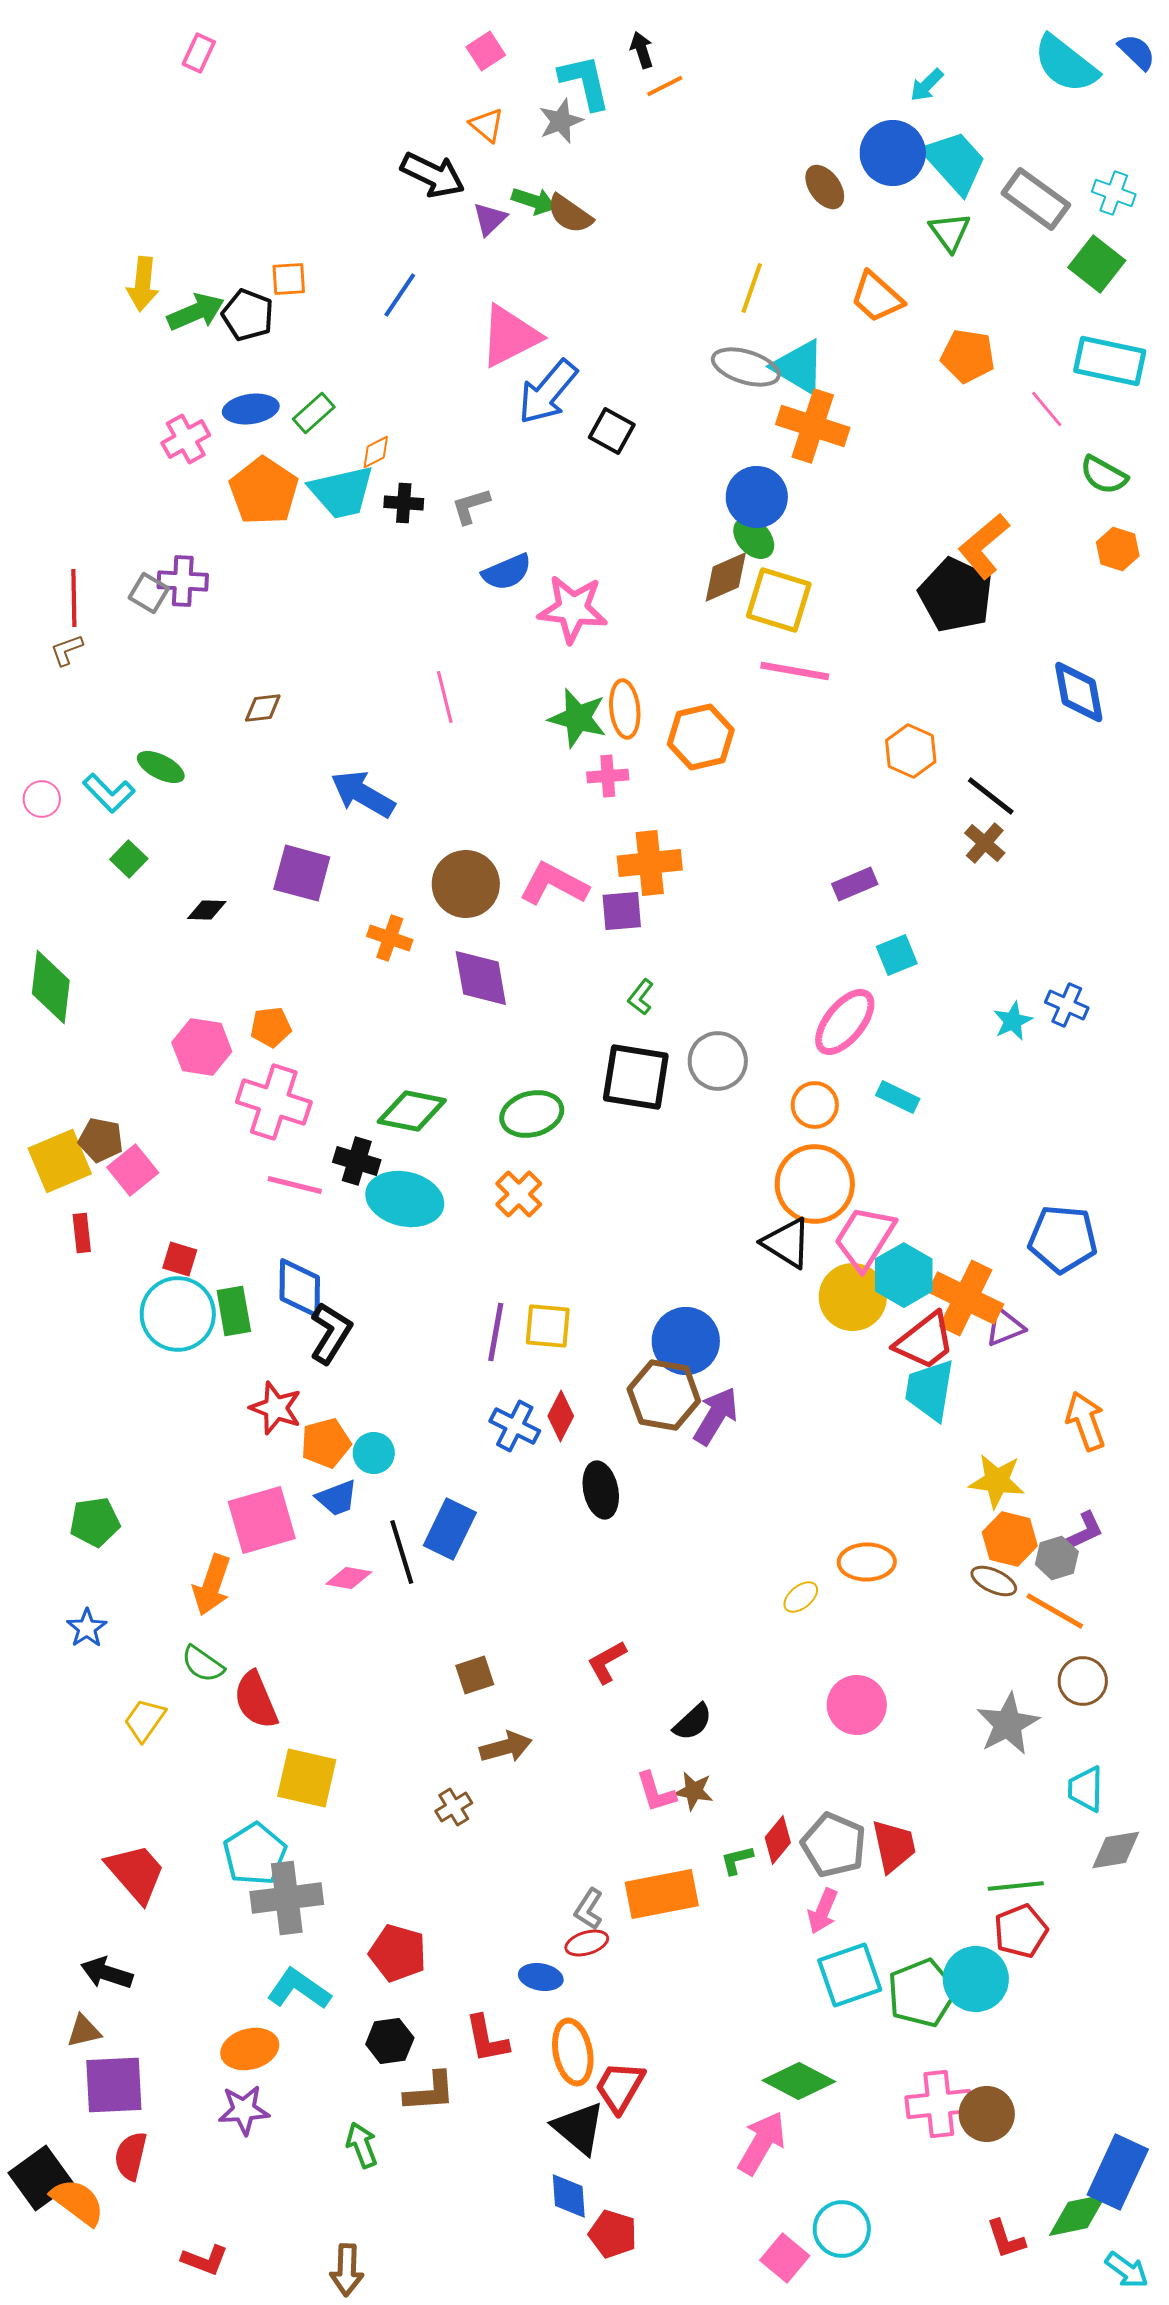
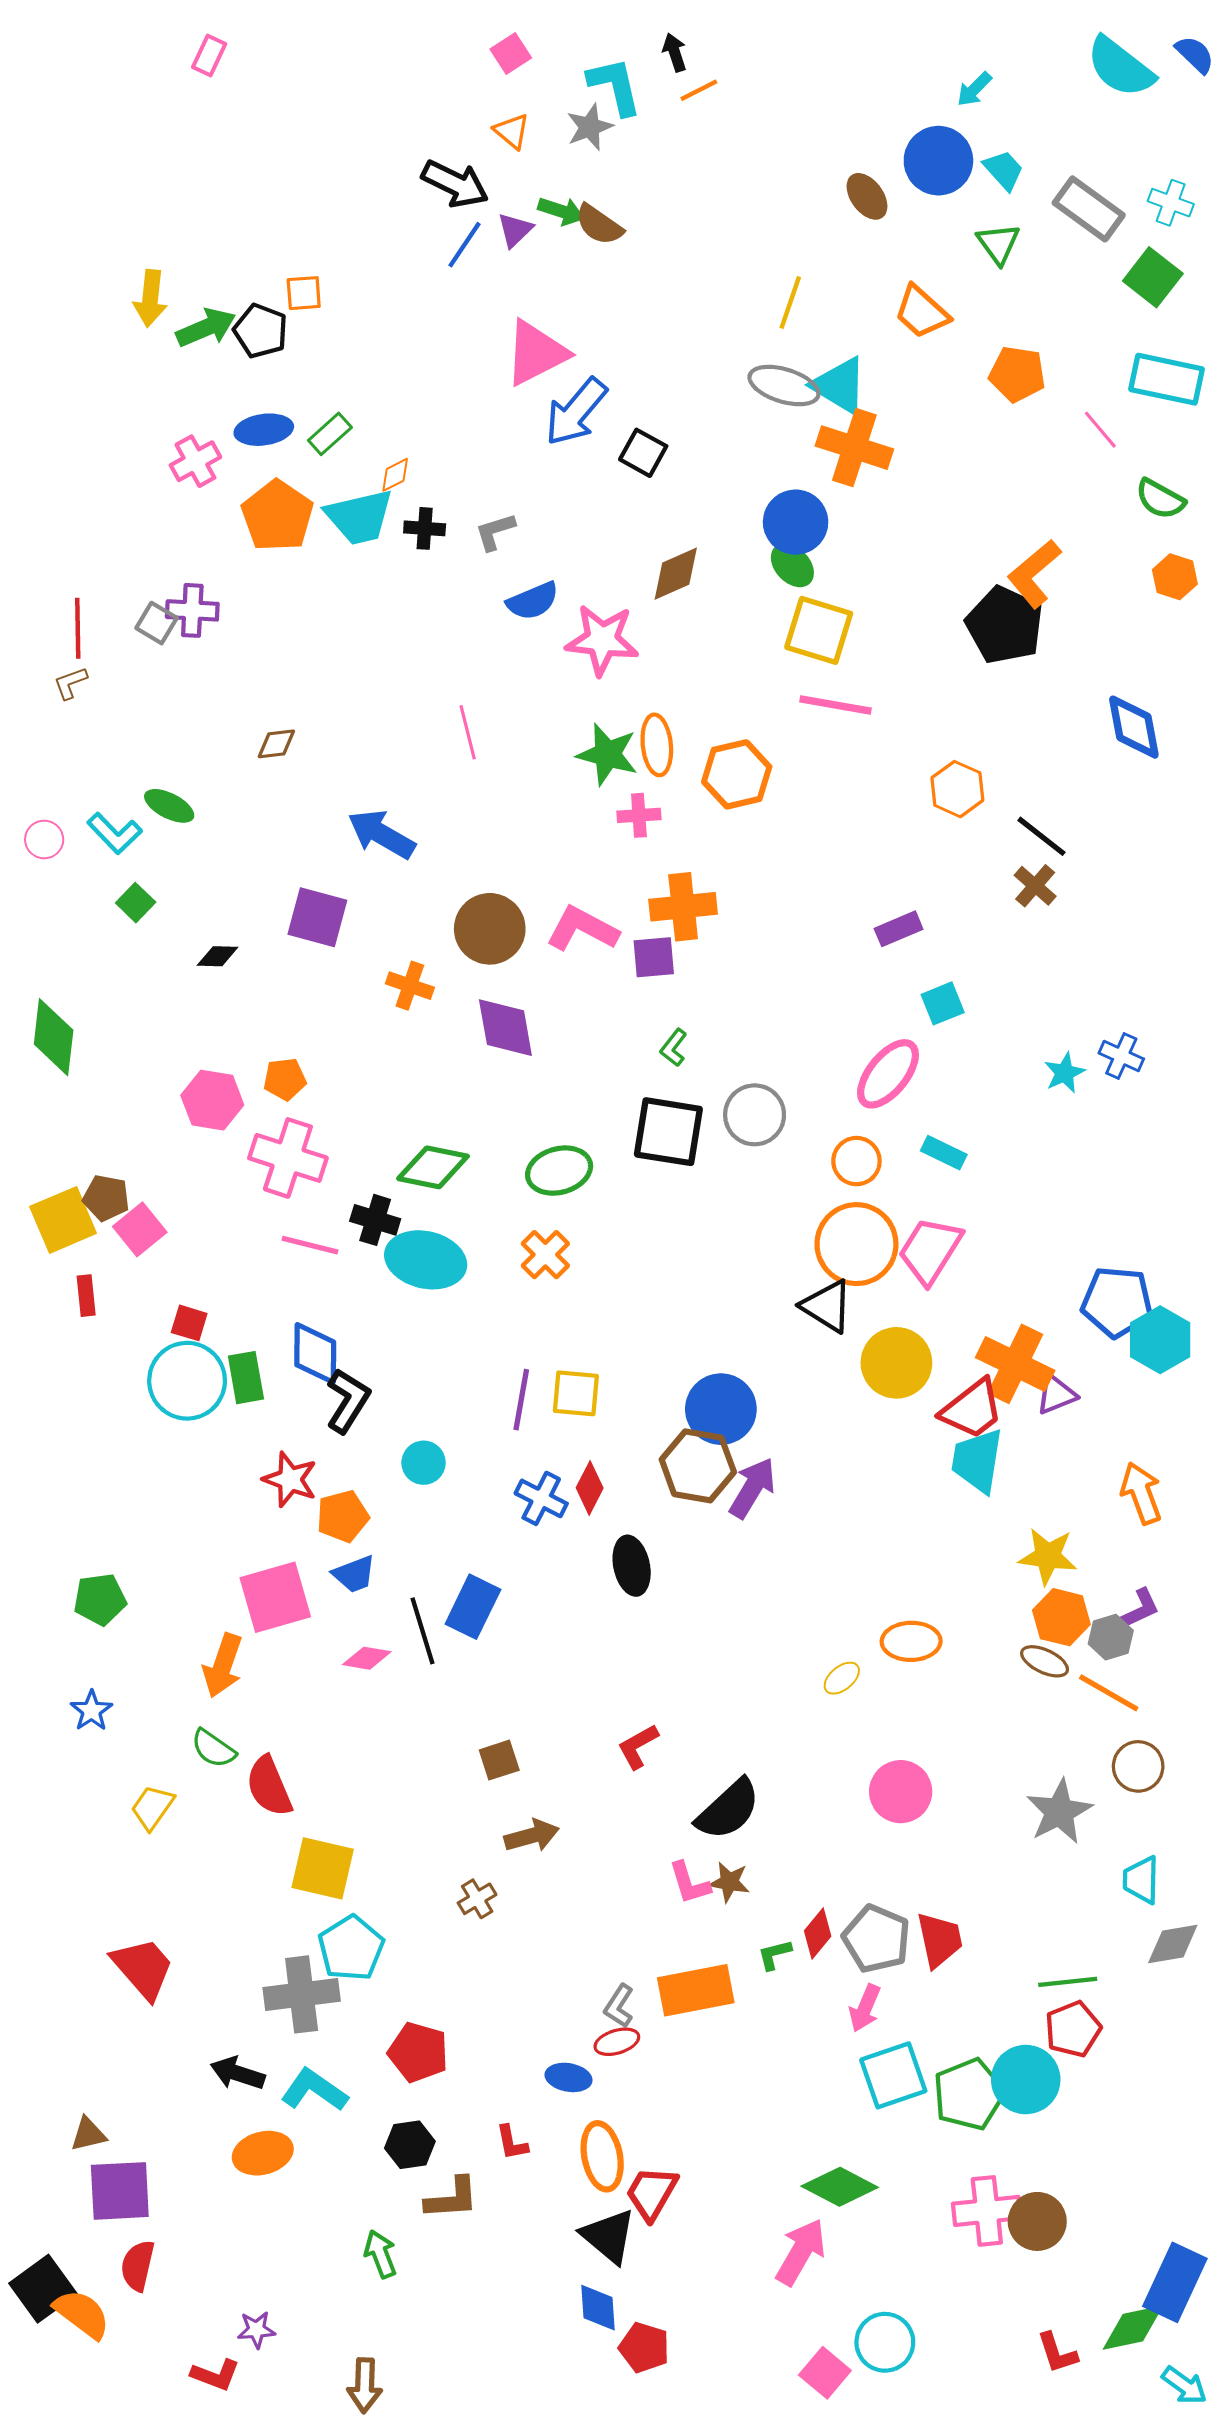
cyan trapezoid: (955, 162) -> (1004, 170), size x0.6
blue line: (400, 295) -> (464, 245), moved
brown diamond: (726, 577) -> (676, 574), moved
pink trapezoid: (865, 1238) -> (930, 1250), moved
cyan hexagon: (904, 1275) -> (1160, 1340), moved
cyan circle: (374, 1453) -> (424, 1463), moved
black semicircle: (693, 1722) -> (728, 1809), size x1.6
cyan pentagon: (255, 1854) -> (351, 1948), moved
black arrow: (107, 1973) -> (238, 2073), moved
red L-shape: (487, 2039) -> (512, 2143), size x0.7
purple star: (244, 2110) -> (256, 2330), moved, size x0.7

